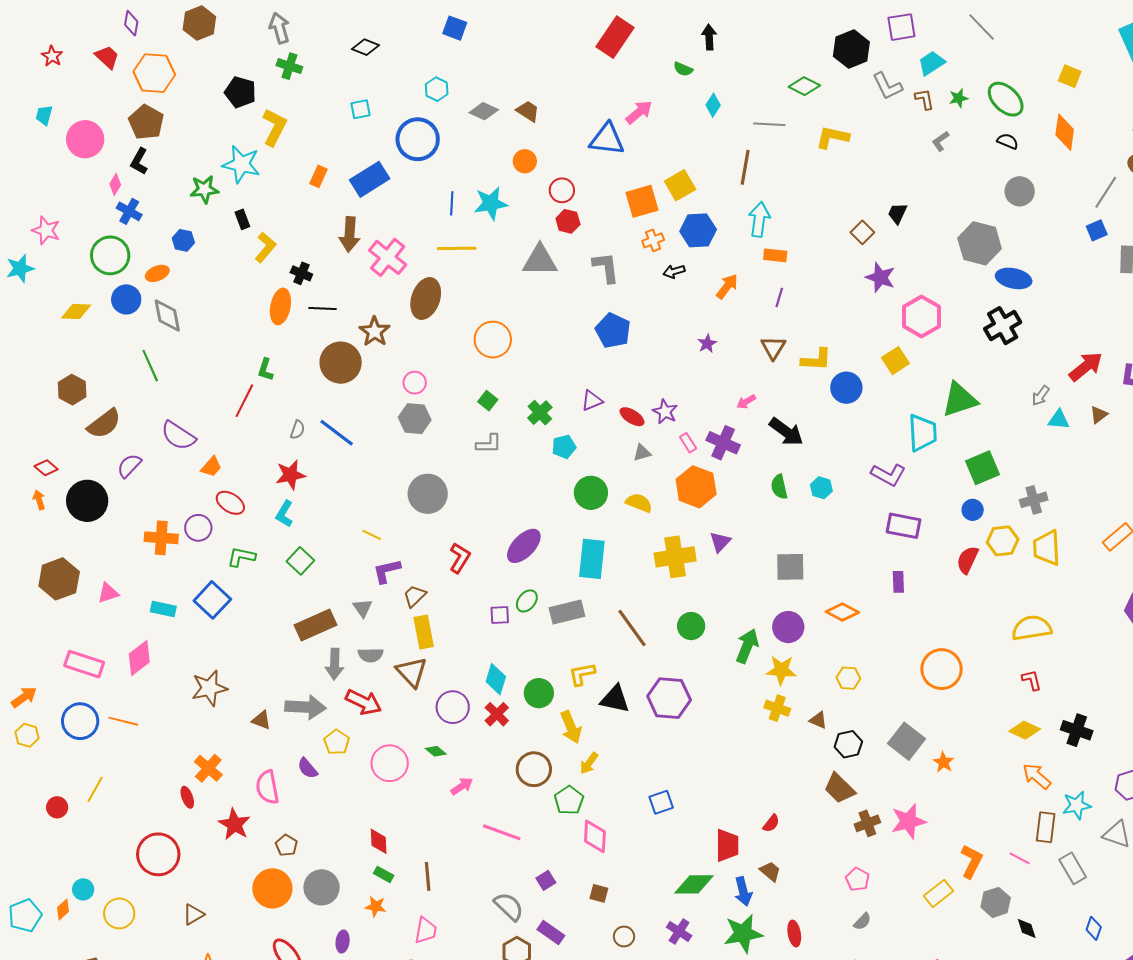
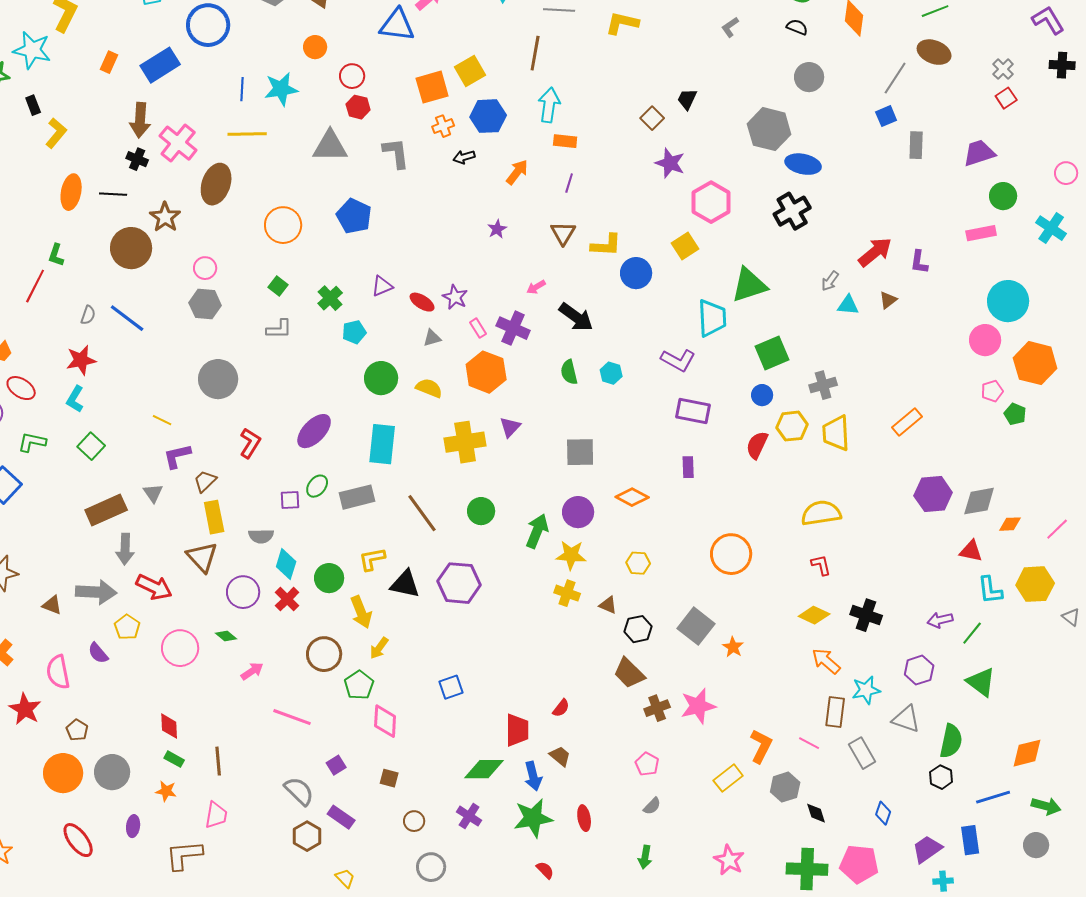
black cross: (301, 273) -> (137, 159), moved
blue pentagon: (613, 331) -> (354, 216), moved
gray semicircle: (371, 655) -> (261, 536), moved

